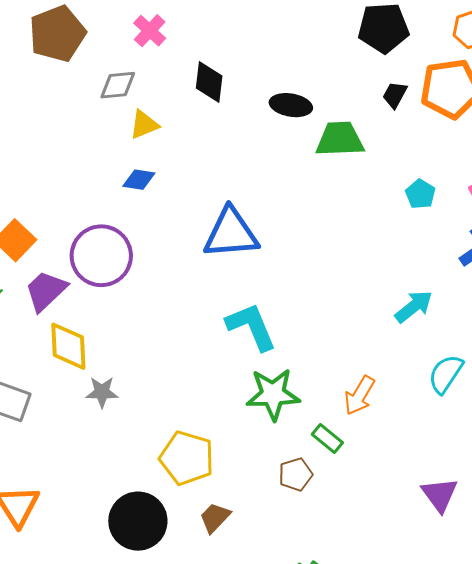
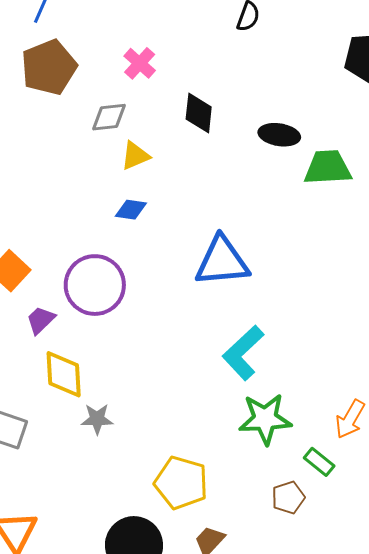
purple trapezoid: (46, 291) -> (41, 320), size x0.7
cyan L-shape: (251, 327) -> (243, 353), turned -110

